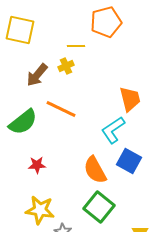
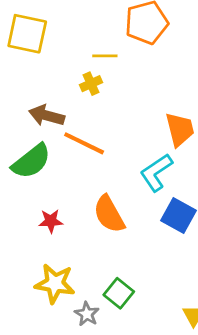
brown arrow: (37, 75) -> (47, 116), moved, turned 65
orange semicircle: (95, 170) -> (109, 214), moved
green square: (99, 207) -> (119, 293), moved, size x0.7

